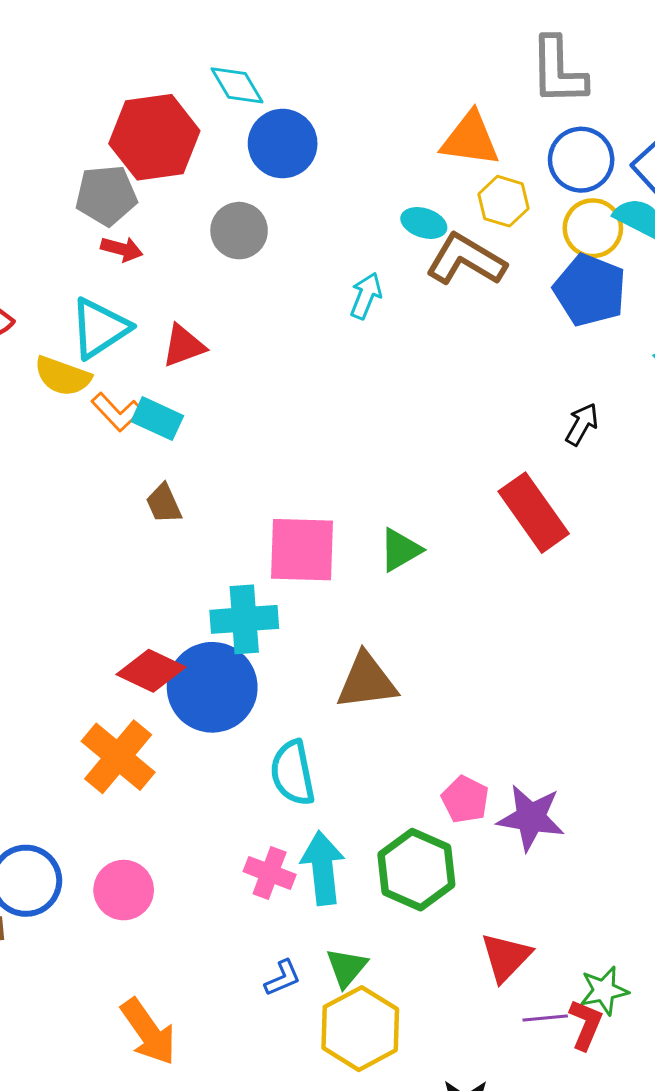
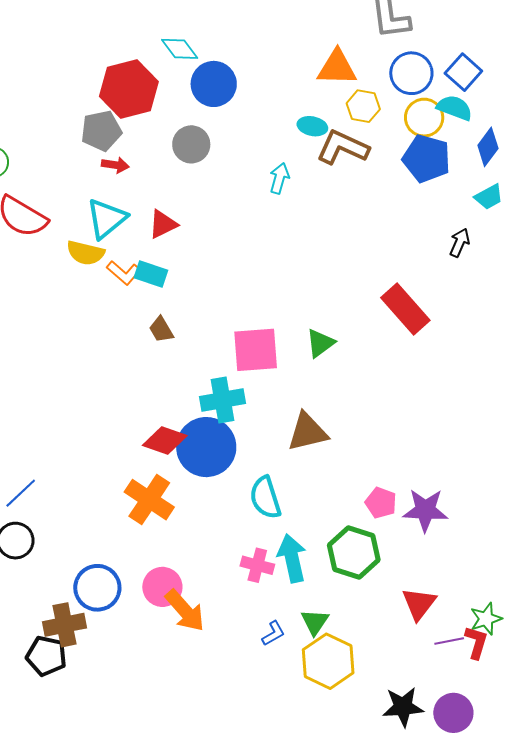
black arrow: (582, 424) -> (460, 243), moved
orange arrow: (148, 1032) -> (185, 611), moved

